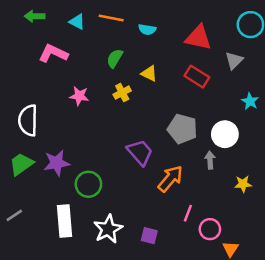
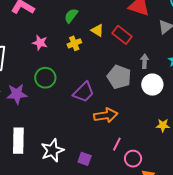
red rectangle: (197, 77) -> (122, 35), moved
purple trapezoid: (140, 152) -> (84, 92), turned 80
gray arrow: (210, 160) -> (145, 61), moved
orange arrow: (170, 179) -> (106, 115), turned 35
green circle: (88, 184) -> (45, 78), moved

